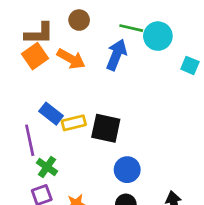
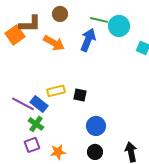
orange square: (35, 56) -> (15, 35), moved
blue rectangle: (51, 114) -> (39, 104), moved
black square: (106, 128) -> (80, 95), size x0.6
purple line: (30, 140) -> (23, 104), turned -50

